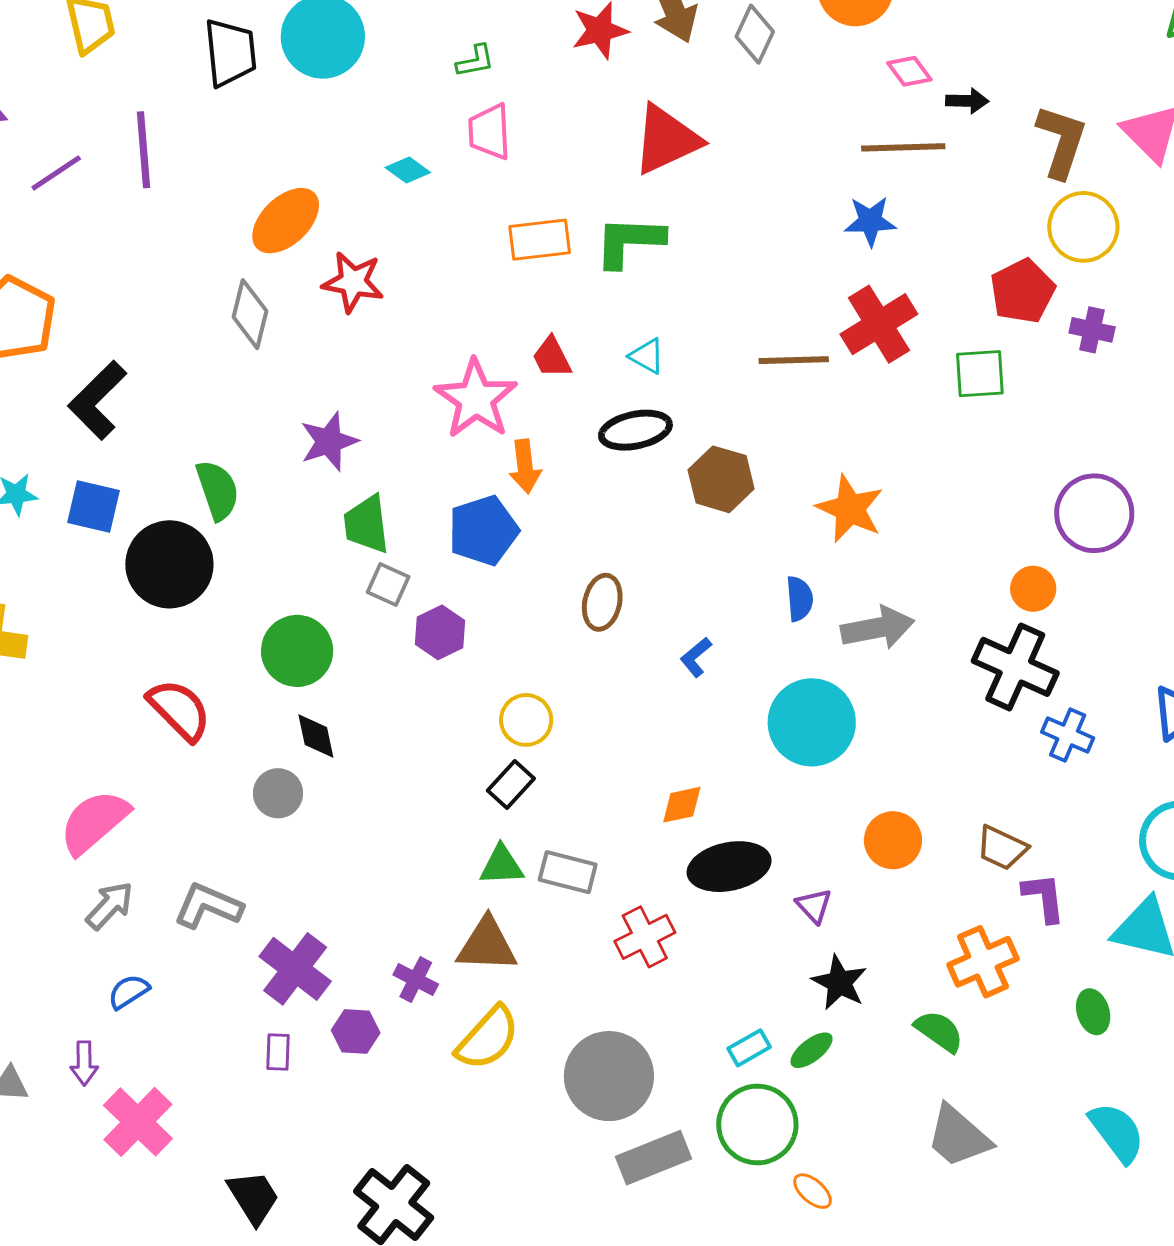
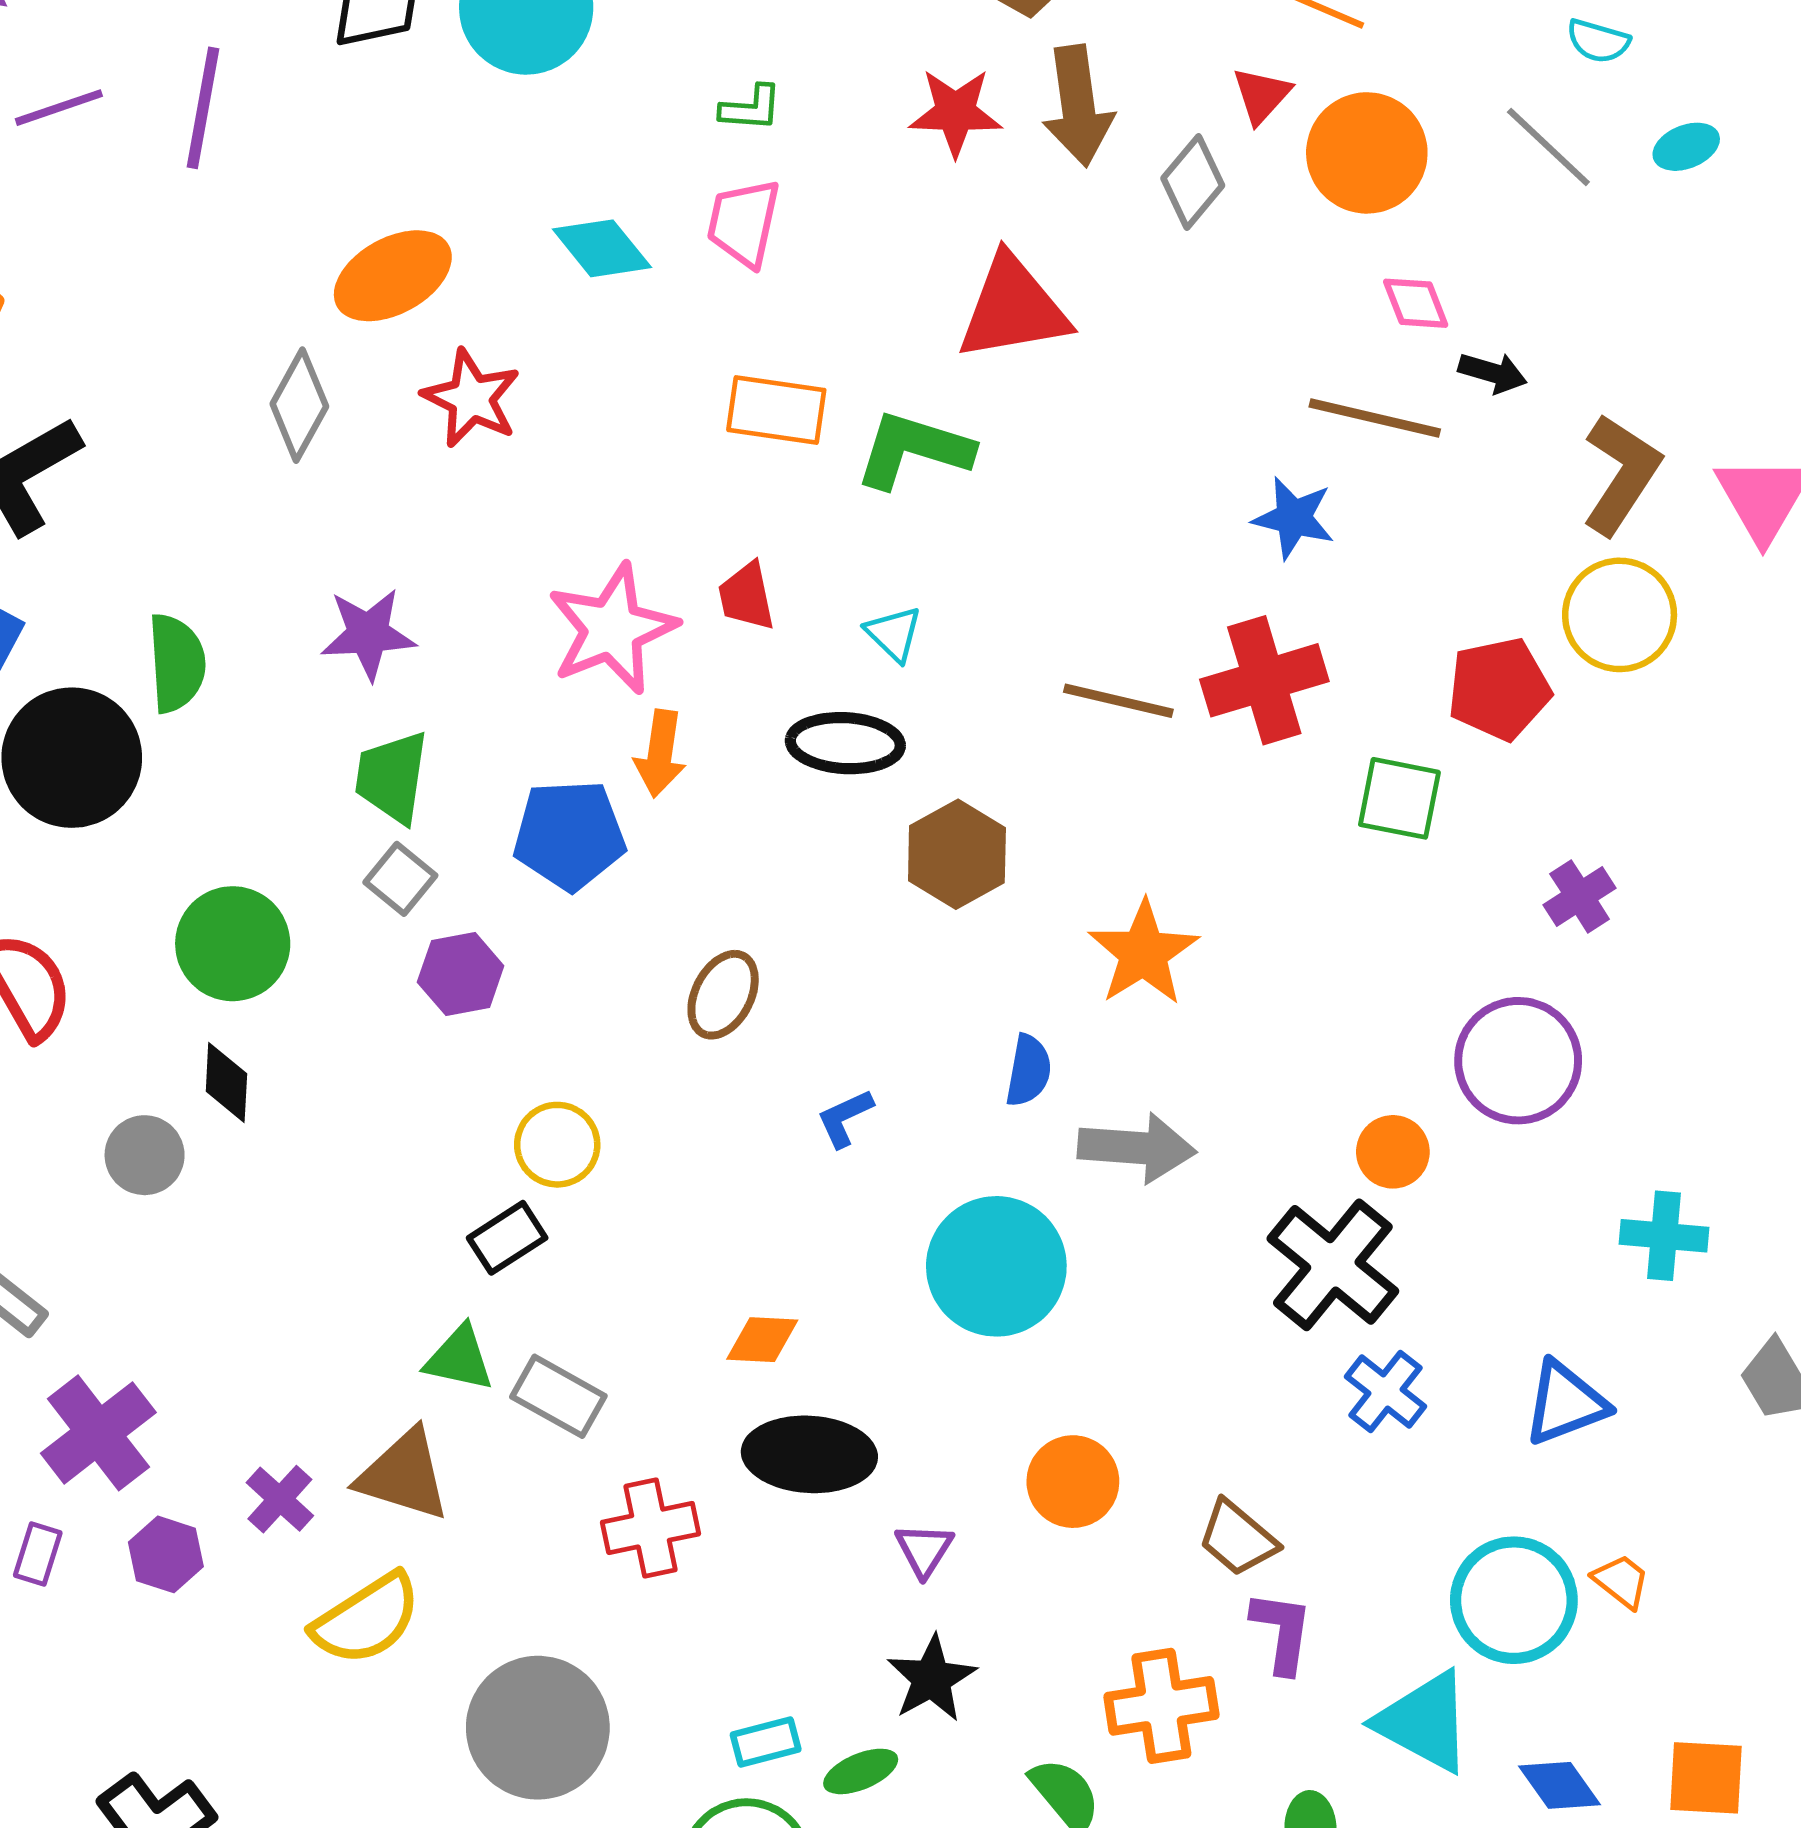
cyan diamond: (408, 170) -> (602, 248), size x1.4
purple cross: (1092, 330) -> (1580, 896), moved, turned 30

